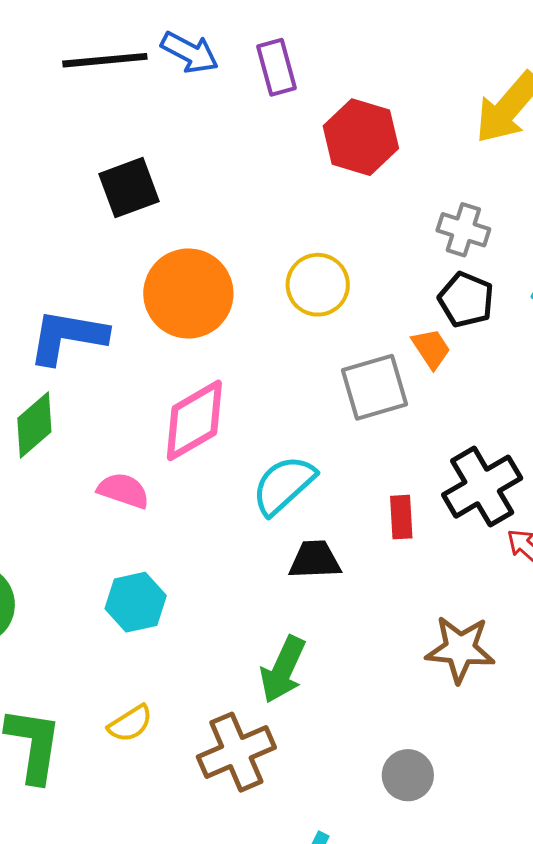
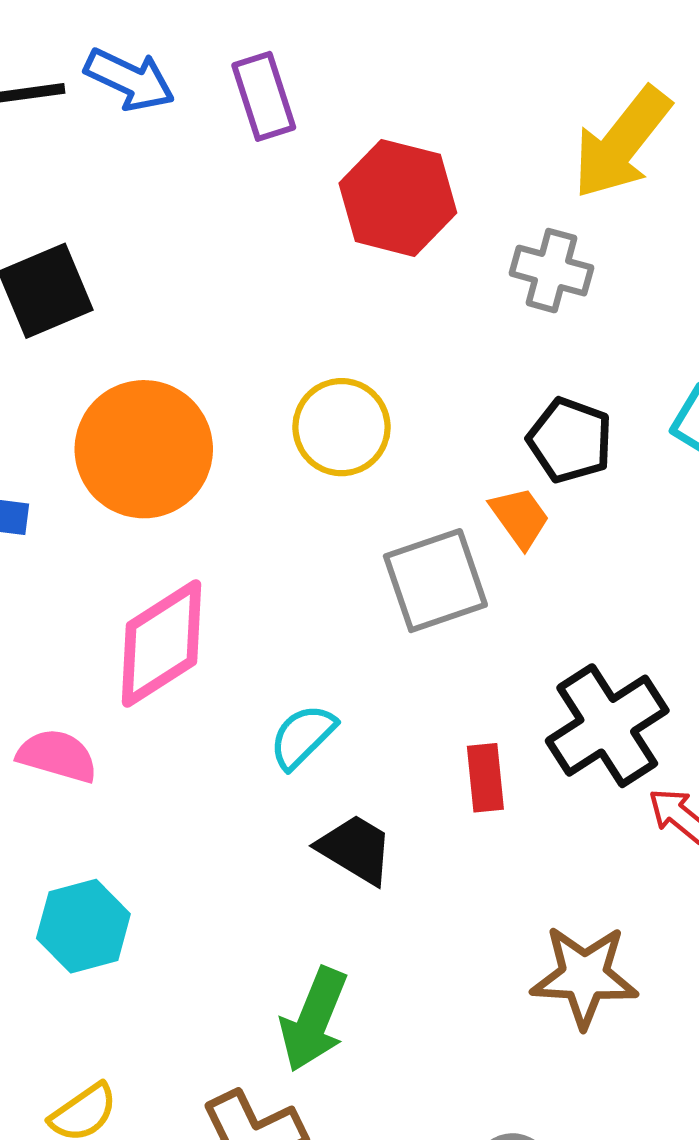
gray cross: (463, 230) -> (551, 271), moved
cyan semicircle: (284, 485) -> (303, 736), size x0.7
black trapezoid: (315, 560) -> (356, 849), turned 36

